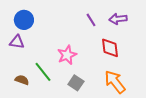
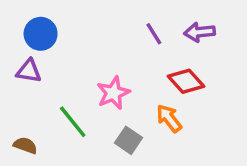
red diamond: (110, 48) -> (186, 81), turned -35
brown semicircle: (22, 80) -> (25, 145), moved
orange arrow: (115, 82) -> (169, 118), moved, size x0.7

